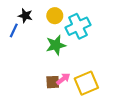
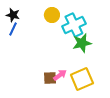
black star: (25, 16) -> (13, 15), moved
green star: (56, 45) -> (82, 43), moved

